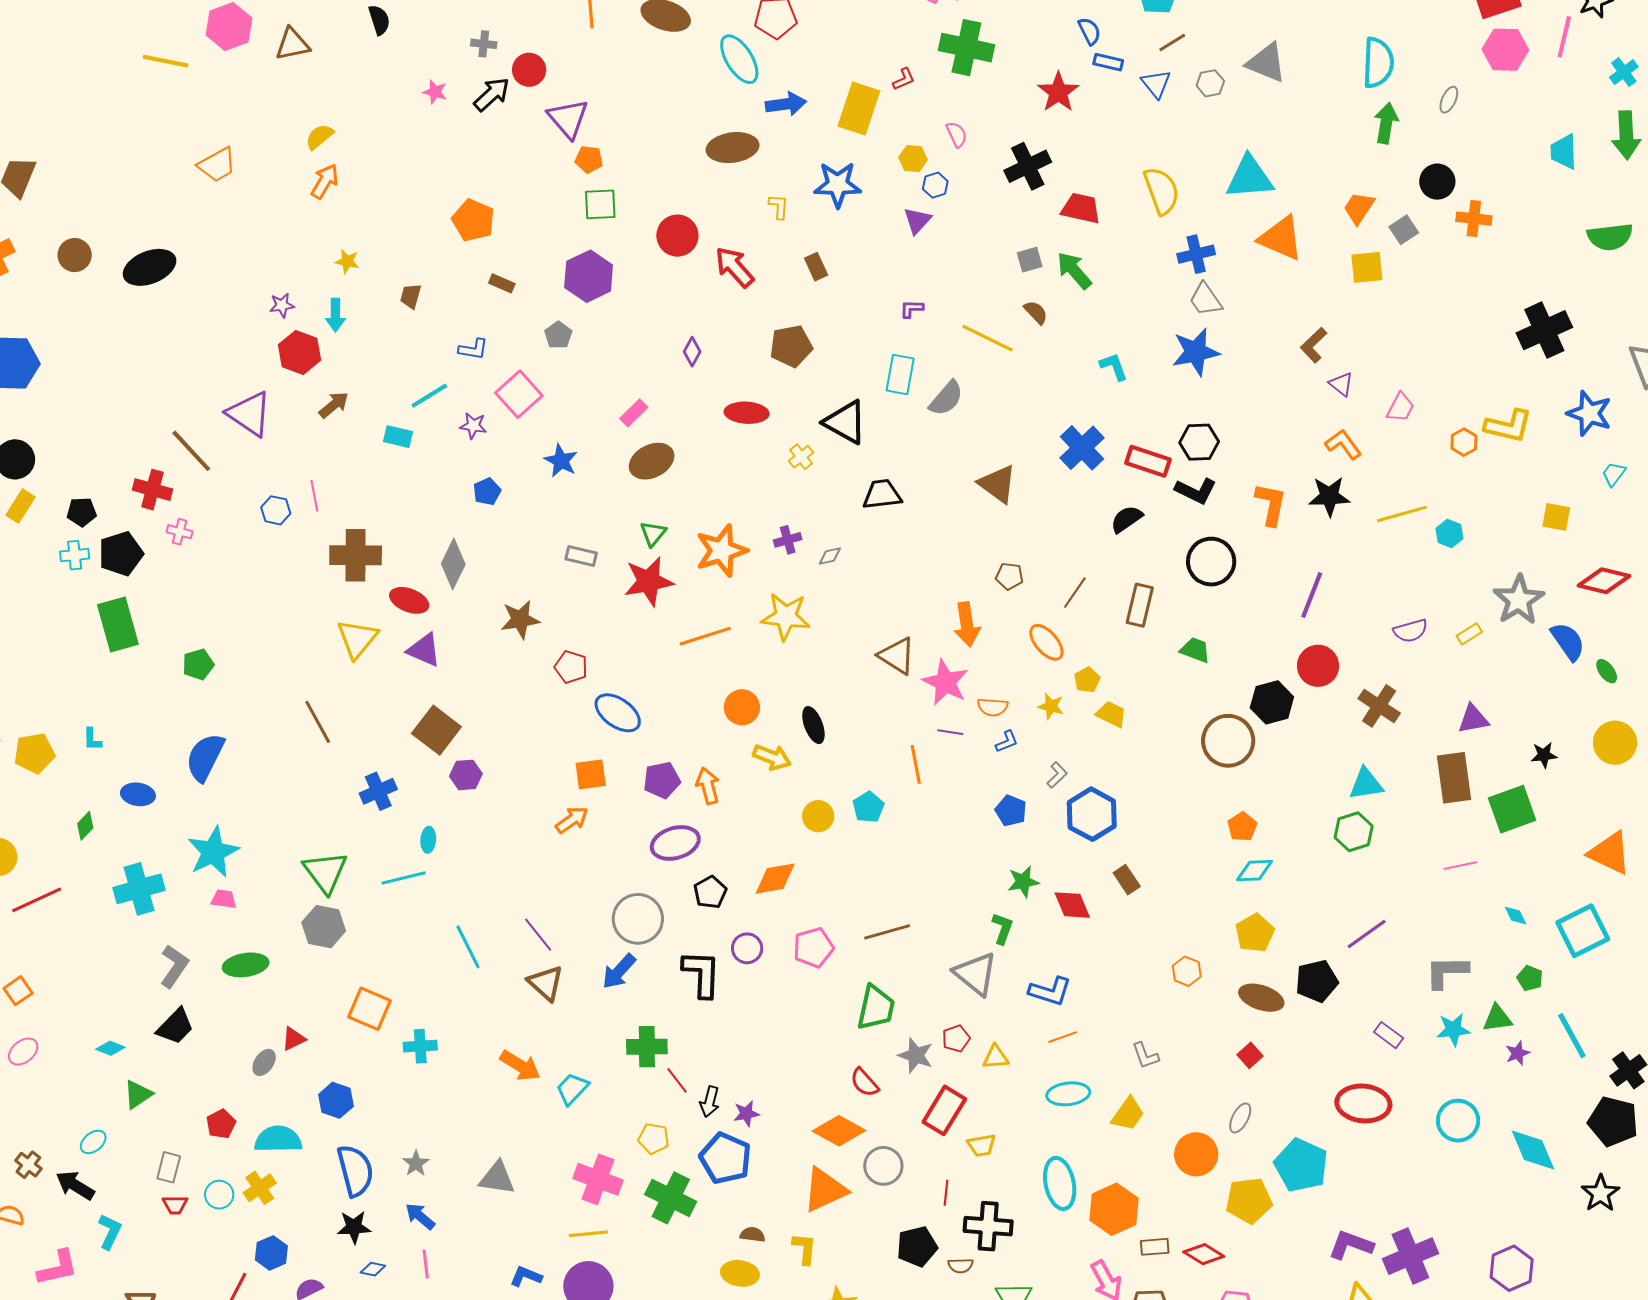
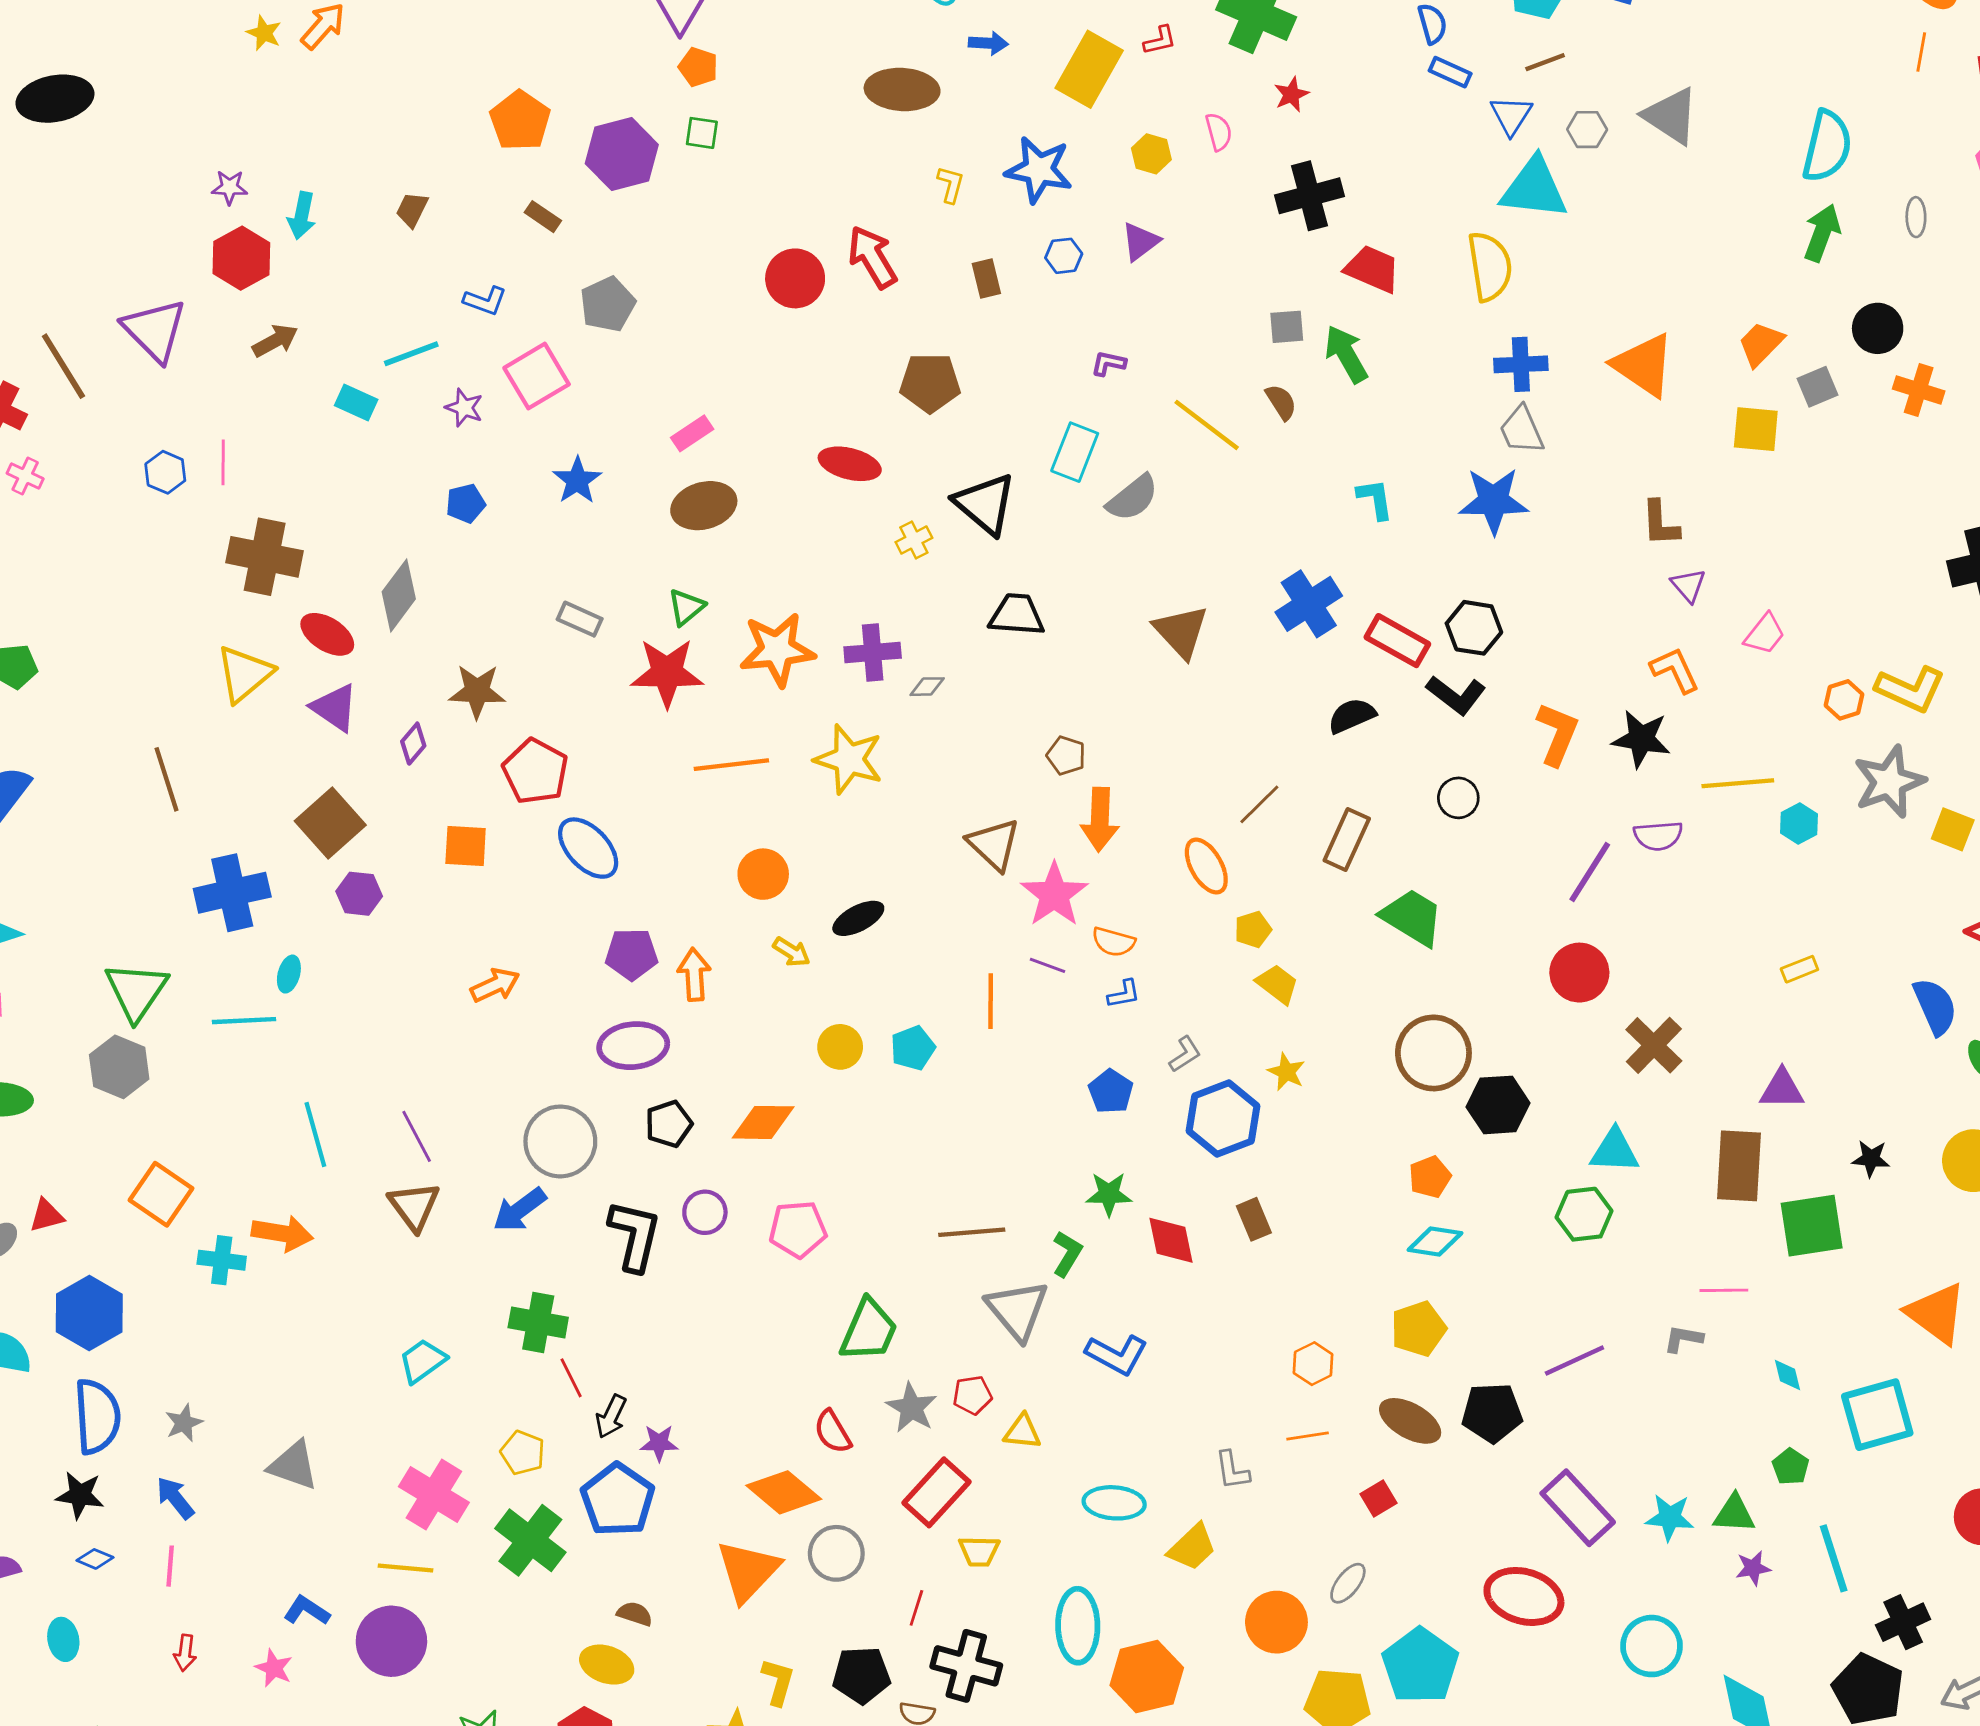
red star: (1058, 92) -> (1291, 94), moved, size x0.6
gray ellipse: (1449, 100) -> (1916, 217), turned -36
blue arrow: (786, 104) -> (988, 43), size x0.7
cyan triangle: (1250, 177) -> (1534, 188), moved
blue hexagon: (935, 185) -> (1064, 256), moved
green square: (600, 204) -> (702, 133), size x0.7
red circle: (677, 236) -> (795, 278), moved
yellow star: (347, 261) -> (264, 33), moved
purple hexagon: (589, 276) -> (622, 154), moved
gray pentagon: (558, 335) -> (608, 304), size x1.4
brown L-shape: (1314, 345) -> (1660, 523), turned -60
purple diamond: (692, 352) -> (413, 744), moved
purple cross: (788, 540) -> (873, 653), size x1.4
black circle: (1211, 562) -> (1458, 798), size x0.6
brown pentagon: (1009, 576) -> (1066, 756), moved
gray star: (1519, 600) -> (1889, 782), moved
purple semicircle: (1411, 631) -> (1658, 836), moved
green trapezoid: (1195, 650) -> (1412, 917), size x1.5
red pentagon: (571, 667) -> (535, 771), size x1.4
black hexagon: (1272, 702) -> (1498, 1105), moved
yellow star: (1051, 706) -> (1286, 1072), moved
black ellipse: (813, 725) -> (858, 918), turned 72
yellow arrow: (772, 757) -> (792, 952), size x0.7
orange square: (591, 774) -> (466, 846), moved
blue cross: (378, 791) -> (232, 893), size x1.4
brown line: (887, 932) -> (972, 1232), moved
gray L-shape: (1447, 972) -> (1683, 1339), moved, size x0.6
purple rectangle: (1389, 1035) -> (1578, 1508), size x1.8
orange line: (1063, 1037) -> (1308, 1436), moved
orange arrow: (520, 1066) -> (282, 1233), moved, turned -33
blue hexagon: (336, 1100) -> (89, 1313), size x1.4
orange triangle: (825, 1190) -> (748, 1571), turned -33
yellow L-shape: (805, 1249) -> (778, 1682), moved

